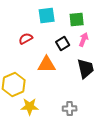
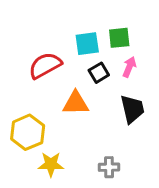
cyan square: (47, 16) -> (87, 44), moved
red semicircle: (26, 38) -> (45, 65), size x1.6

